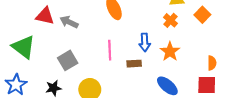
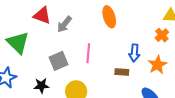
gray arrow: (69, 22) -> (64, 24), turned -84
pink line: (110, 50) -> (88, 53), moved

